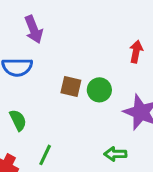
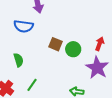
red arrow: (136, 52) -> (100, 44), moved

